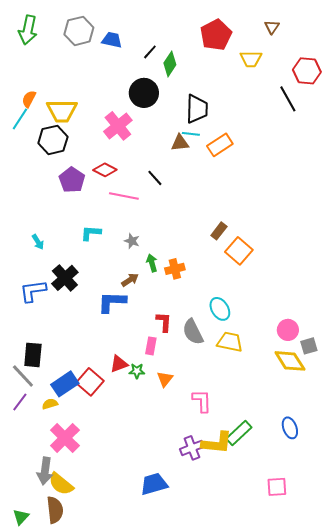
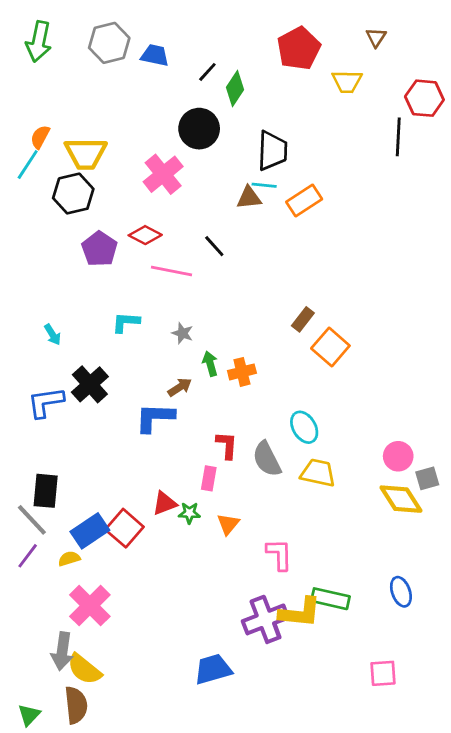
black line: (288, 99) -> (398, 137), turned 32
green rectangle: (239, 433) -> (330, 599), turned 56
purple cross: (192, 448) -> (265, 619), size x1.4

